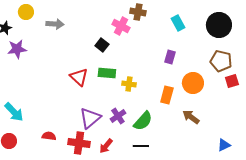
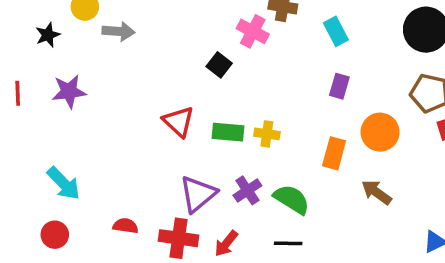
cyan rectangle: (178, 23) -> (336, 31), moved
gray arrow: (55, 24) -> (118, 31), moved
purple star: (17, 49) -> (69, 91), moved
green rectangle: (107, 73) -> (228, 132), moved
green semicircle: (143, 121) -> (292, 199), turned -100

